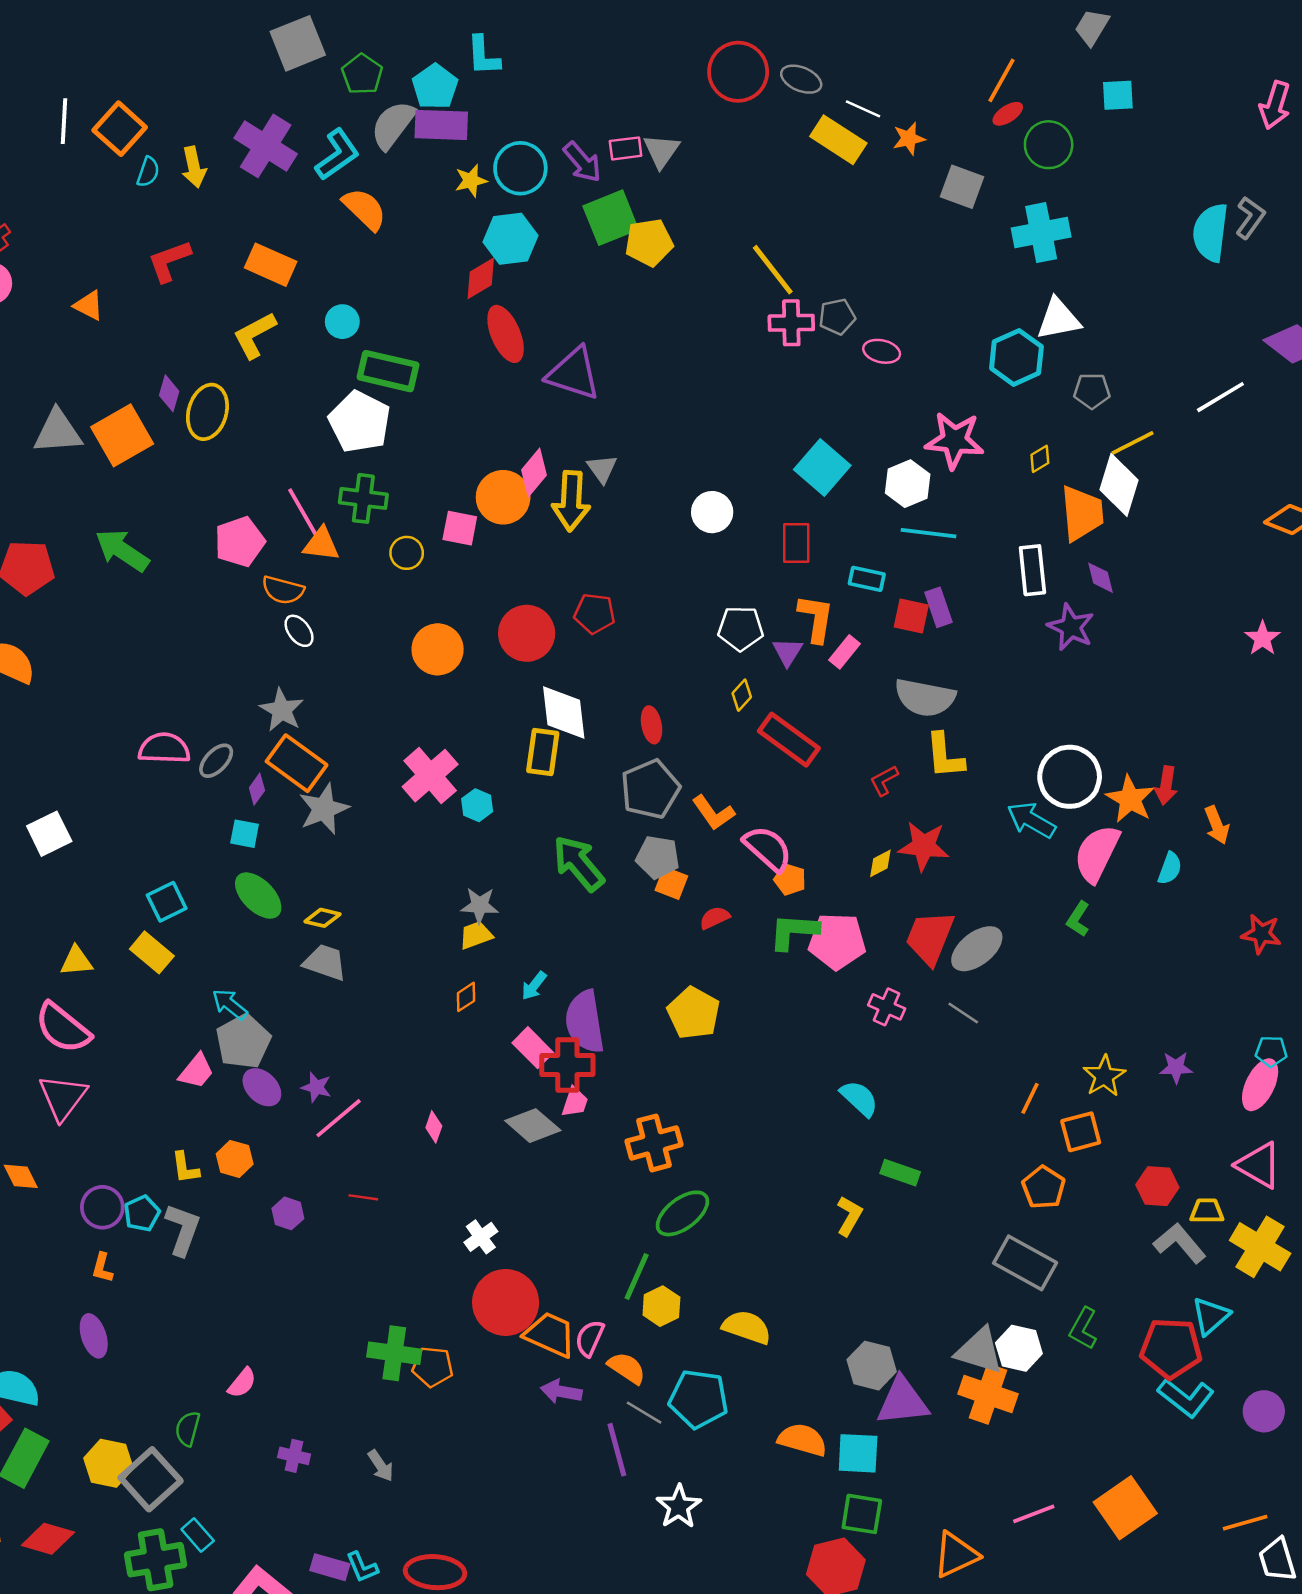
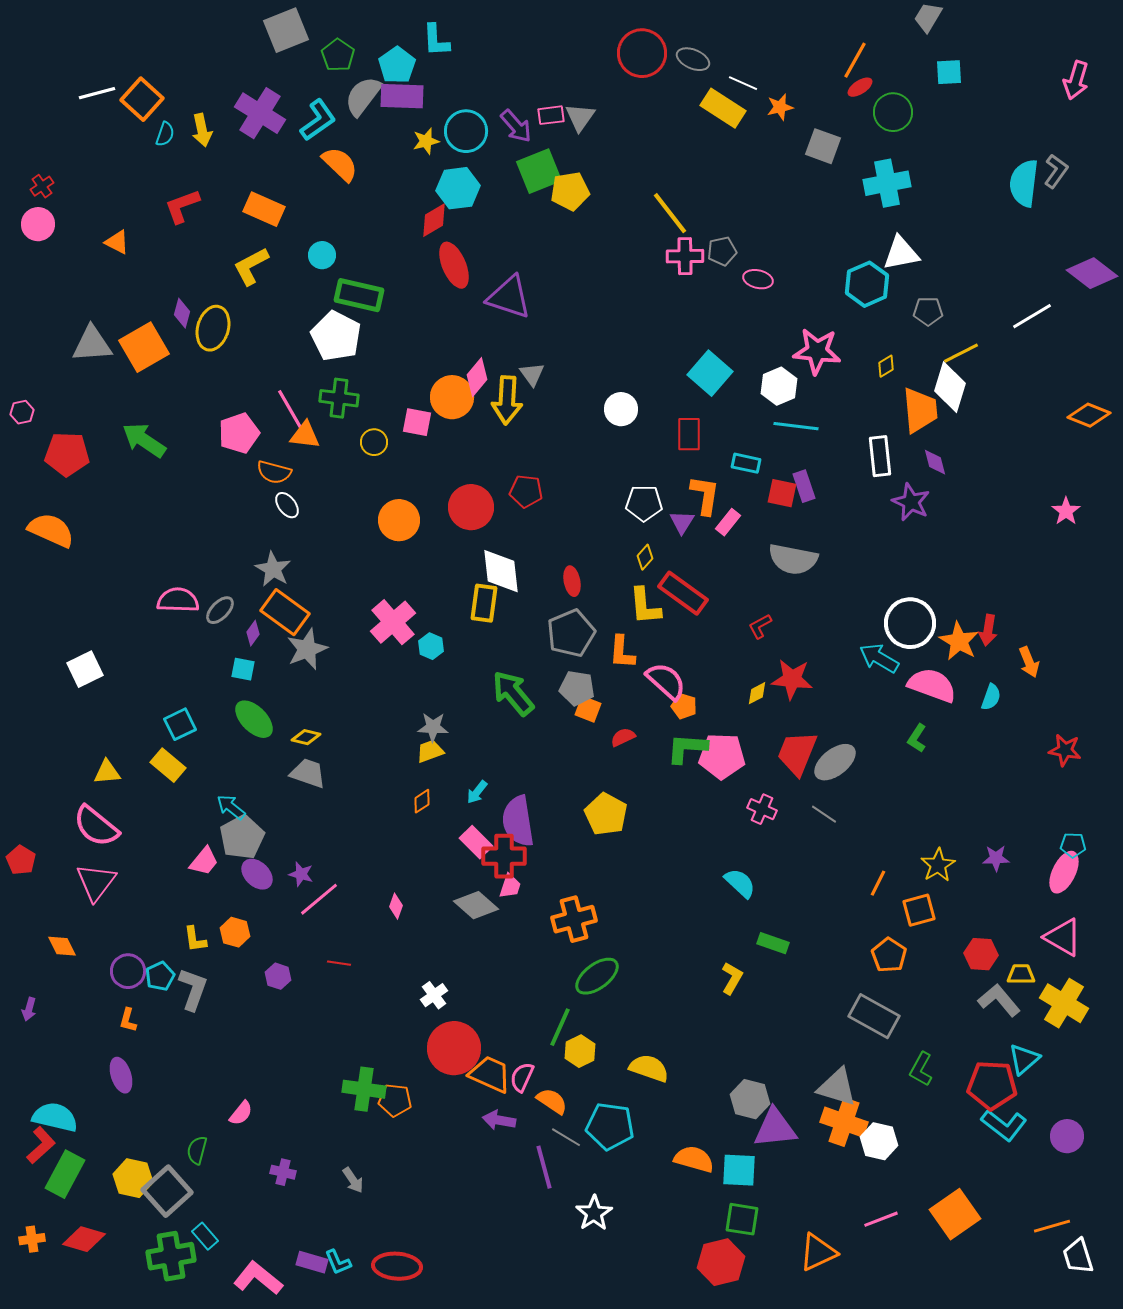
white line: (64, 121) -> (97, 93), turned 72
yellow L-shape: (945, 756) -> (645, 606), moved
orange L-shape: (713, 813) -> (622, 652), turned 39
pink semicircle: (1097, 853) -> (932, 685), turned 84
white hexagon: (1019, 1348) -> (879, 1141), moved

